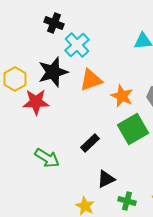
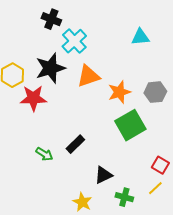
orange star: (122, 96) -> (119, 92), turned 30
black rectangle: (90, 143) -> (75, 144), moved
green arrow: (47, 158) -> (44, 154), size x0.7

